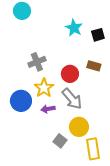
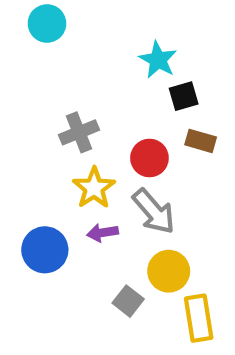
black square: (98, 35) -> (184, 96), moved
blue circle: (21, 101) -> (45, 250), moved

